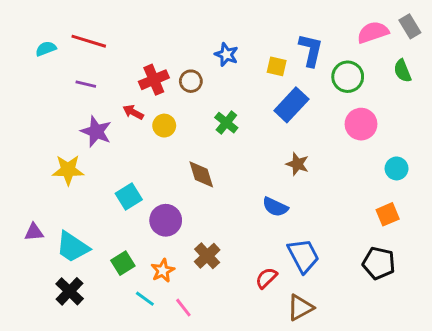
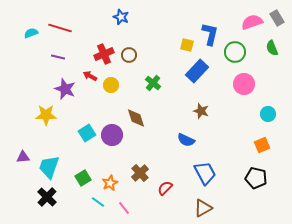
blue star: (226, 55) -> (121, 17), moved
purple circle: (166, 220) -> (112, 135), moved
cyan trapezoid: (72, 247) -> (49, 167), turned 75
red semicircle: (266, 278) -> (165, 188), moved

